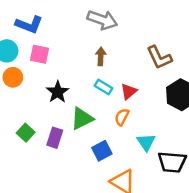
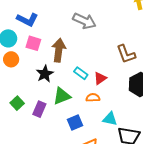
brown arrow: (101, 56) -> (59, 50), moved, size x1.6
orange semicircle: (122, 117) -> (93, 98), turned 56
cyan triangle: (146, 142) -> (110, 119), turned -49

